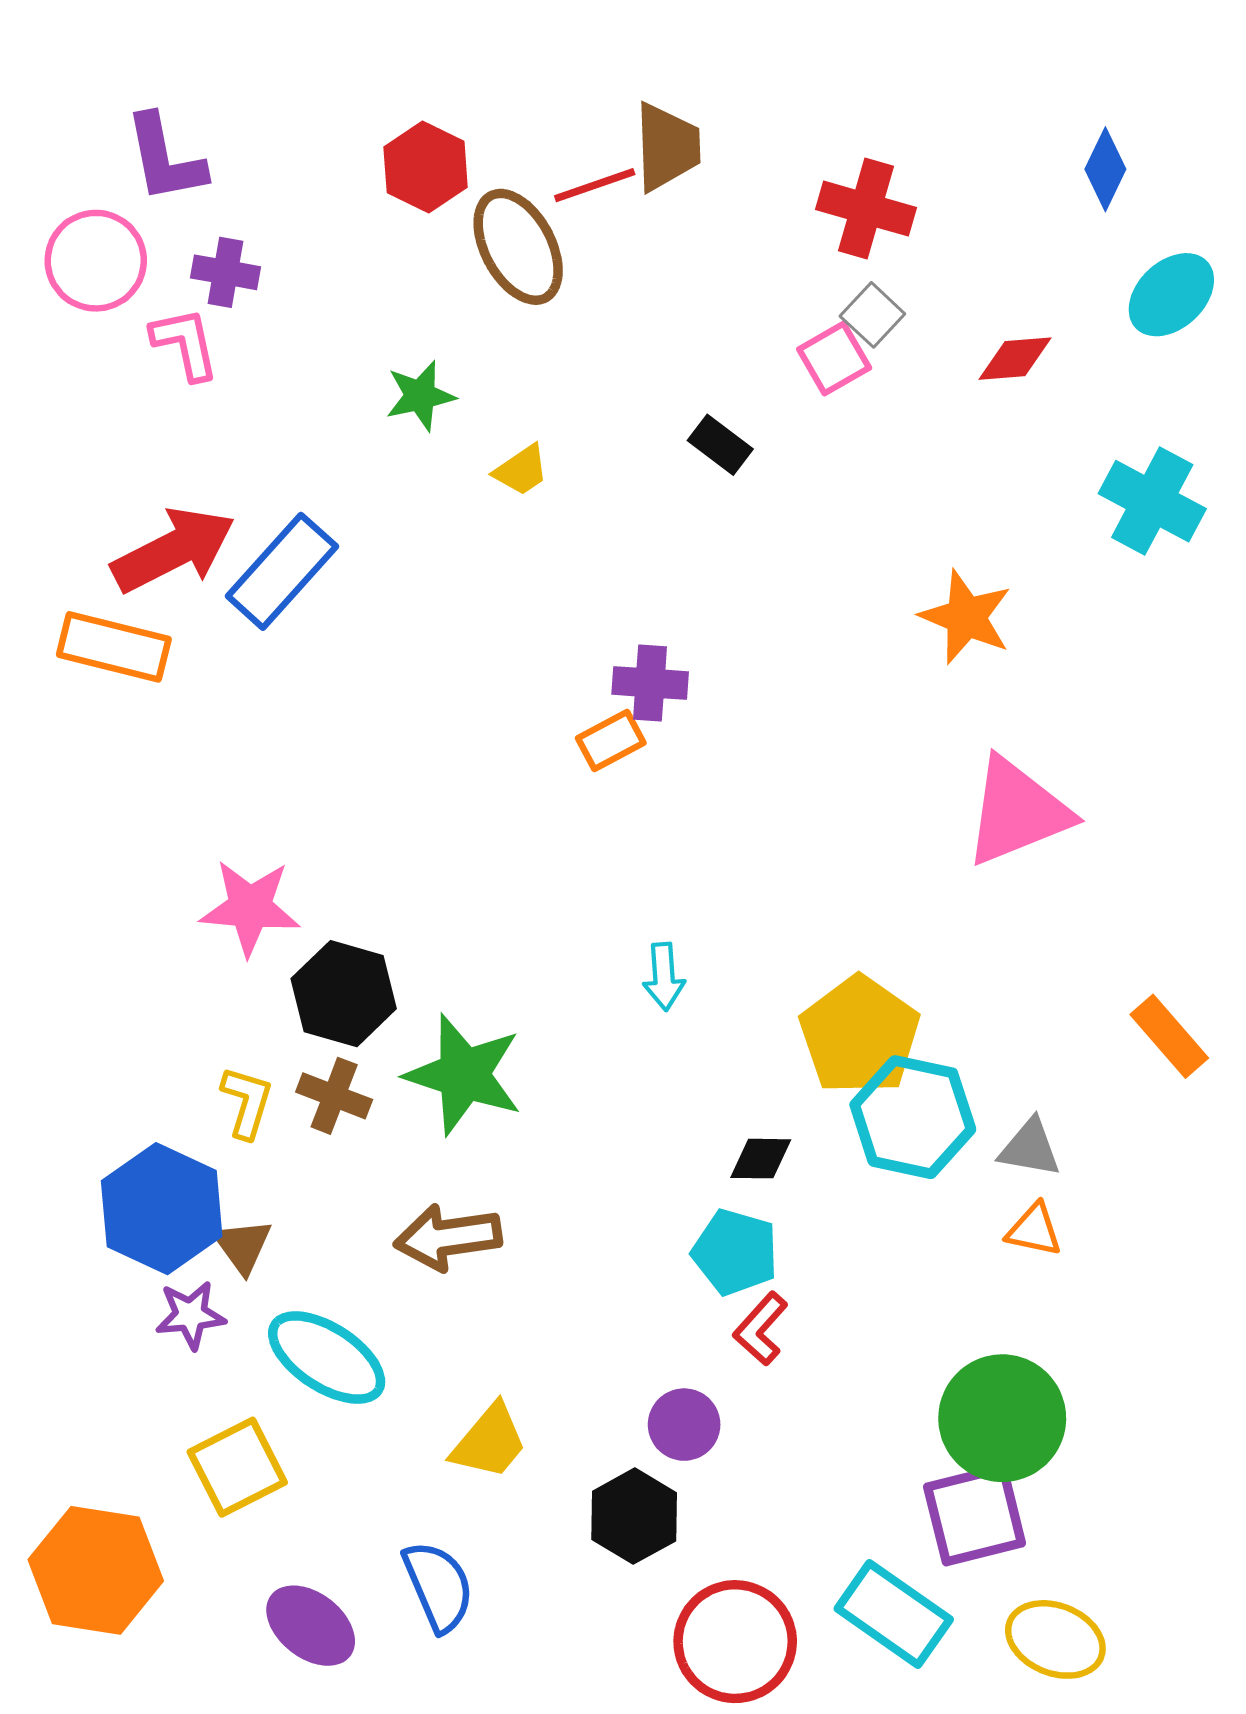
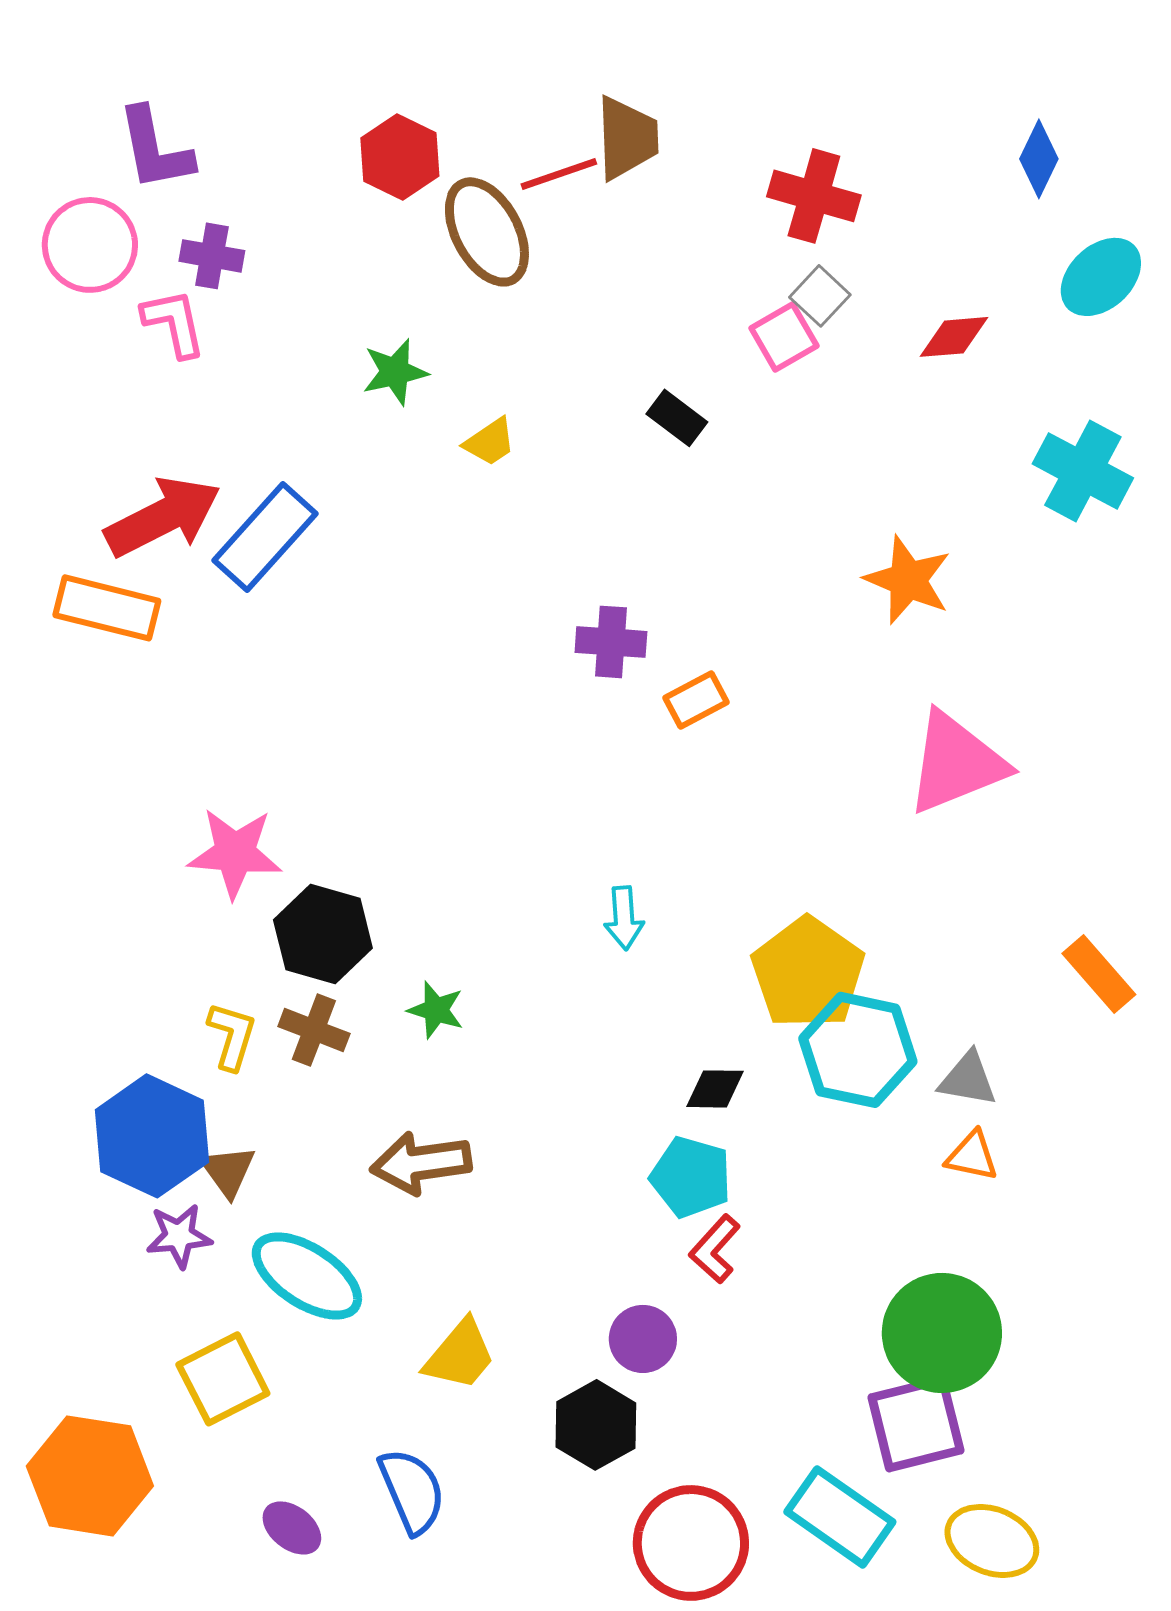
orange rectangle: (611, 740) -> (696, 700), moved
green star: (464, 1075) -> (436, 1010), size x0.5
purple ellipse: (311, 1626) -> (292, 1528), size x0.7

